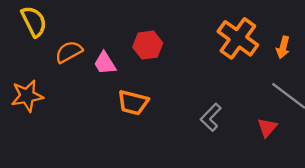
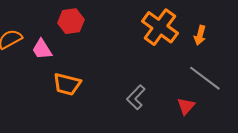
red hexagon: (148, 45) -> (71, 21), moved

